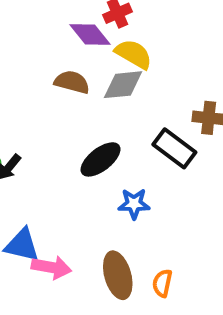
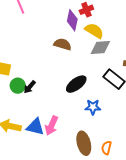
purple diamond: (90, 34) -> (72, 20), turned 50
gray diamond: (123, 85) -> (100, 47), moved
pink arrow: (51, 267) -> (52, 126), moved, turned 102

